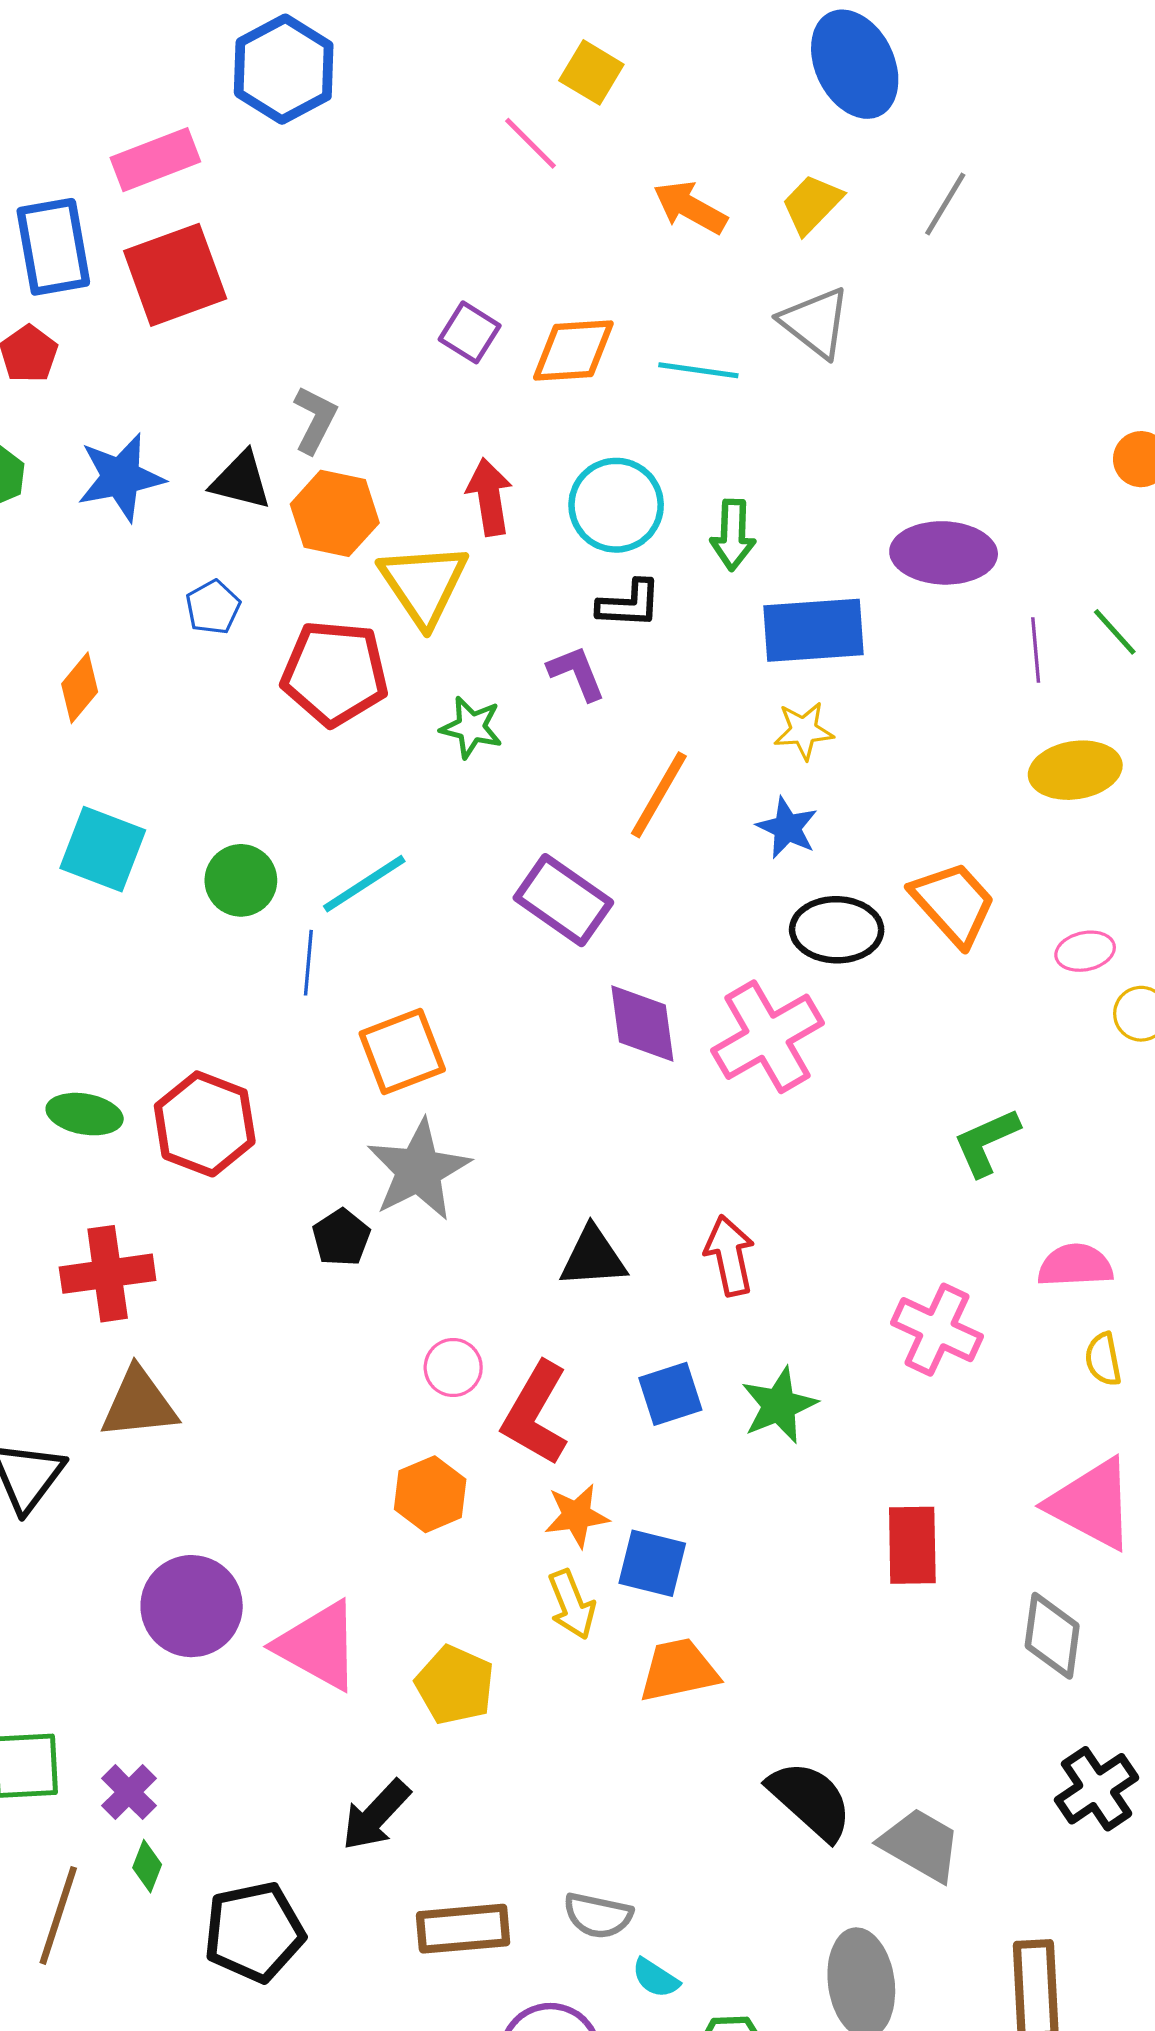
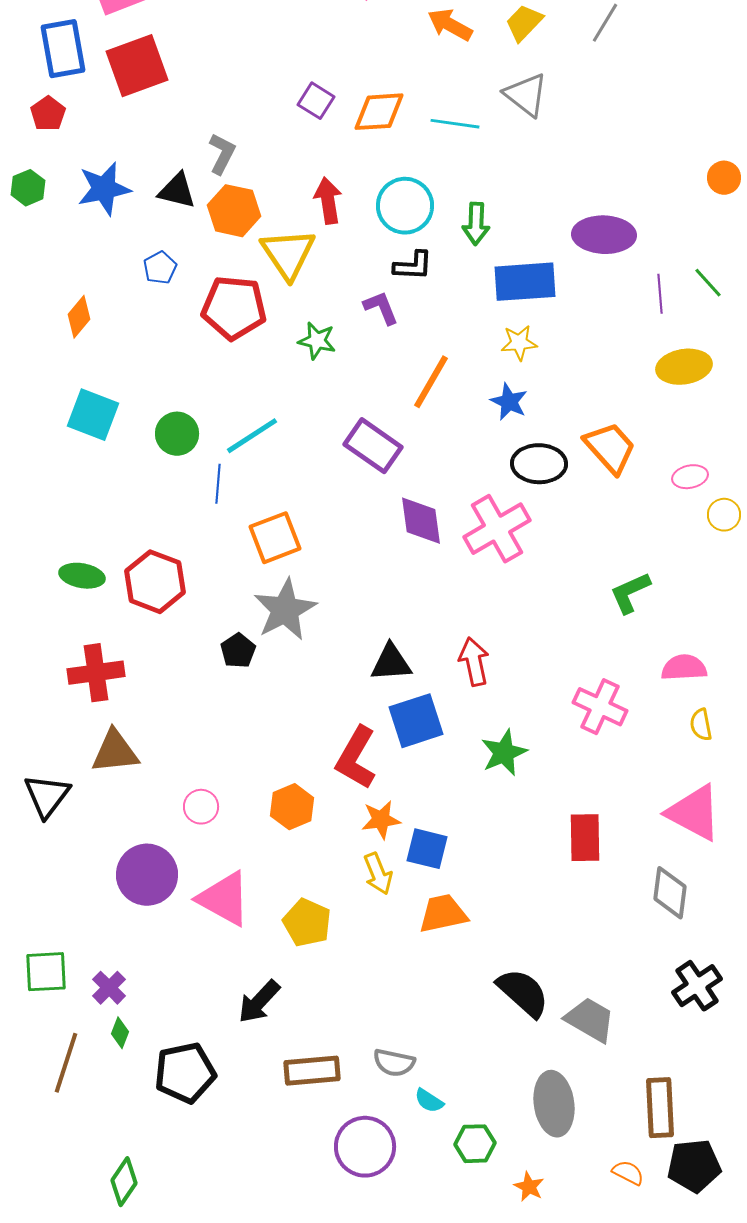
pink circle: (453, 1367) -> (201, 807), moved
blue square: (670, 1394) -> (416, 721), moved, size x1.4

